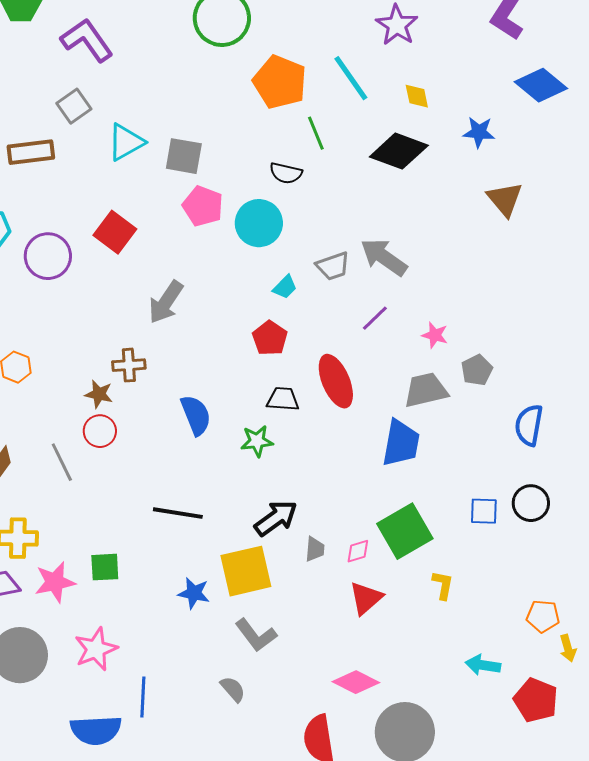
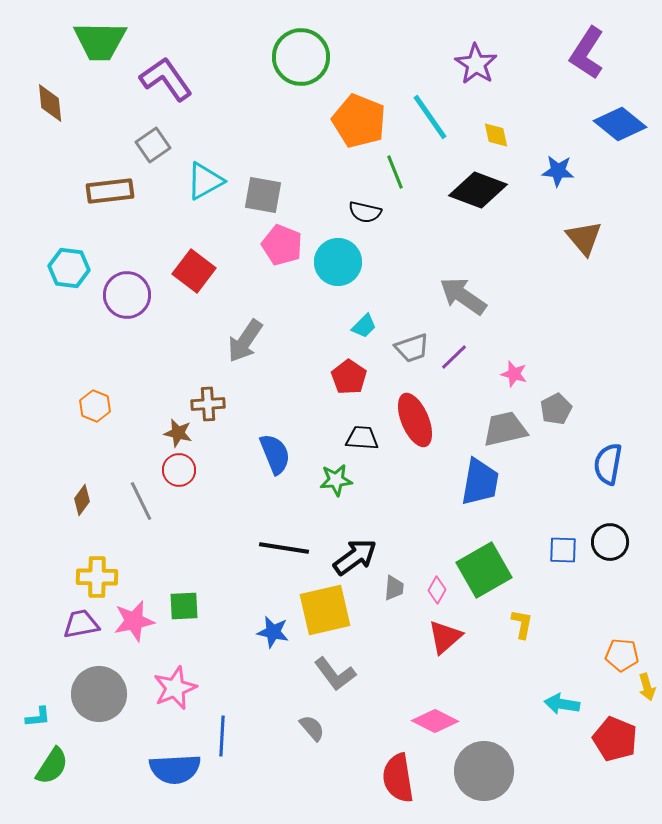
gray trapezoid: (333, 266) -> (412, 348), moved
black line: (178, 513) -> (284, 548), moved
pink diamond: (358, 551) -> (437, 590), turned -44

